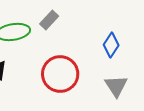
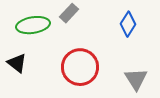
blue diamond: (111, 45) -> (128, 24), moved

